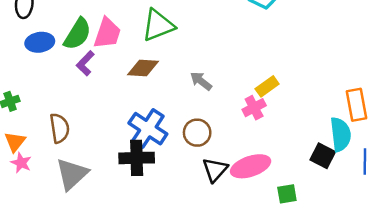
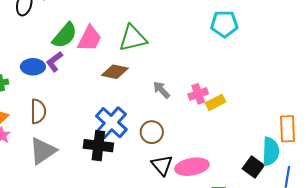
blue ellipse: (40, 42) -> (33, 67), moved
purple L-shape: (85, 63) -> (54, 62), moved
pink cross: (254, 108) -> (198, 94), moved
black triangle: (215, 170) -> (162, 165), turned -30

